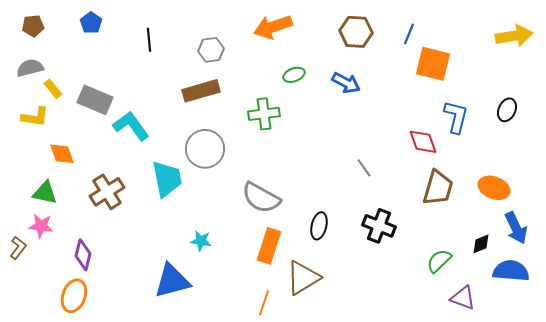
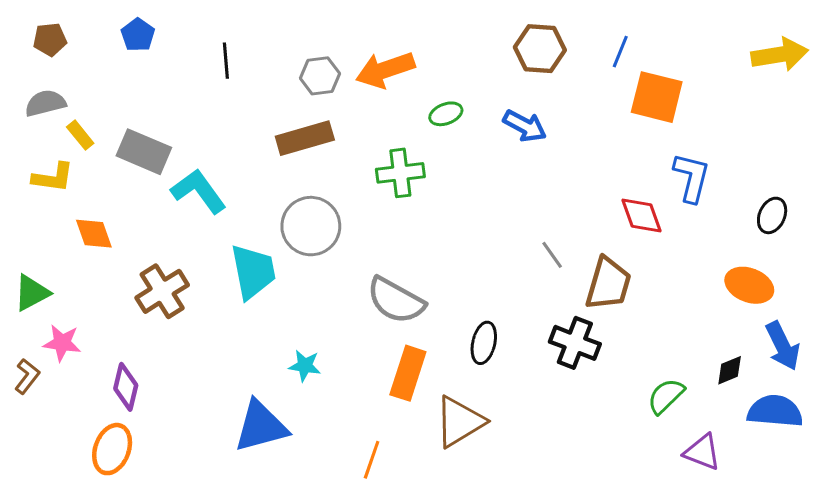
orange arrow: (273, 27) -> (385, 70), moved
black ellipse: (507, 110) -> (772, 215), moved
brown trapezoid: (438, 188) -> (608, 284), moved
green triangle: (45, 193) -> (32, 293), moved, turned -40
orange line: (264, 303) -> (372, 460), moved

